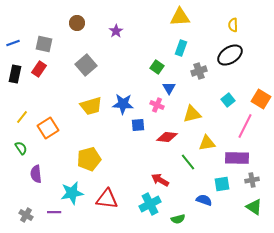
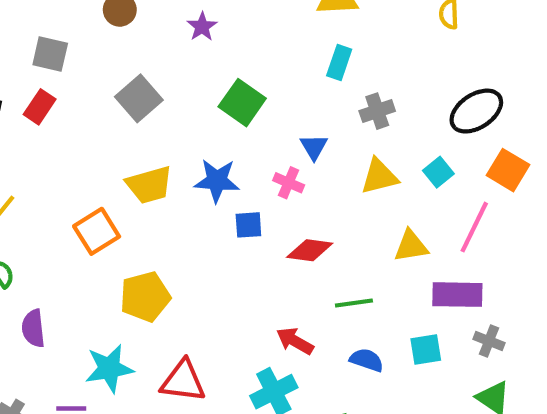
black ellipse: (230, 55) -> (476, 111), moved
green square: (157, 67) -> (242, 103), moved, size x1.5
yellow triangle: (192, 114) -> (379, 176), moved
orange square: (48, 128) -> (97, 231), moved
yellow triangle: (207, 143) -> (411, 246), moved
green line: (188, 162) -> (354, 303), turned -60
gray cross: (252, 180) -> (489, 341), turned 32
blue semicircle: (204, 200) -> (367, 360), moved

